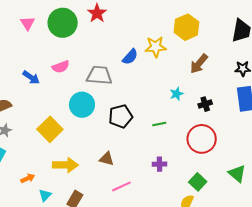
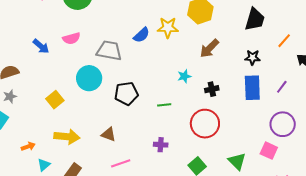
yellow square: (50, 129) -> (55, 100), size x0.7

